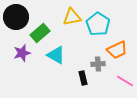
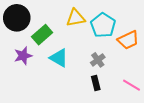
orange trapezoid: (117, 50) -> (128, 40), moved
gray cross: (98, 64) -> (98, 60), moved, turned -32
black rectangle: (83, 78) -> (96, 83), moved

